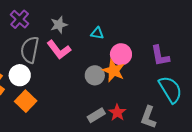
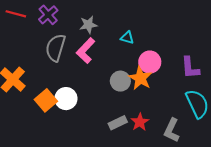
pink L-shape: (59, 50) -> (86, 51), turned 75
white circle: (20, 75) -> (66, 99), moved

